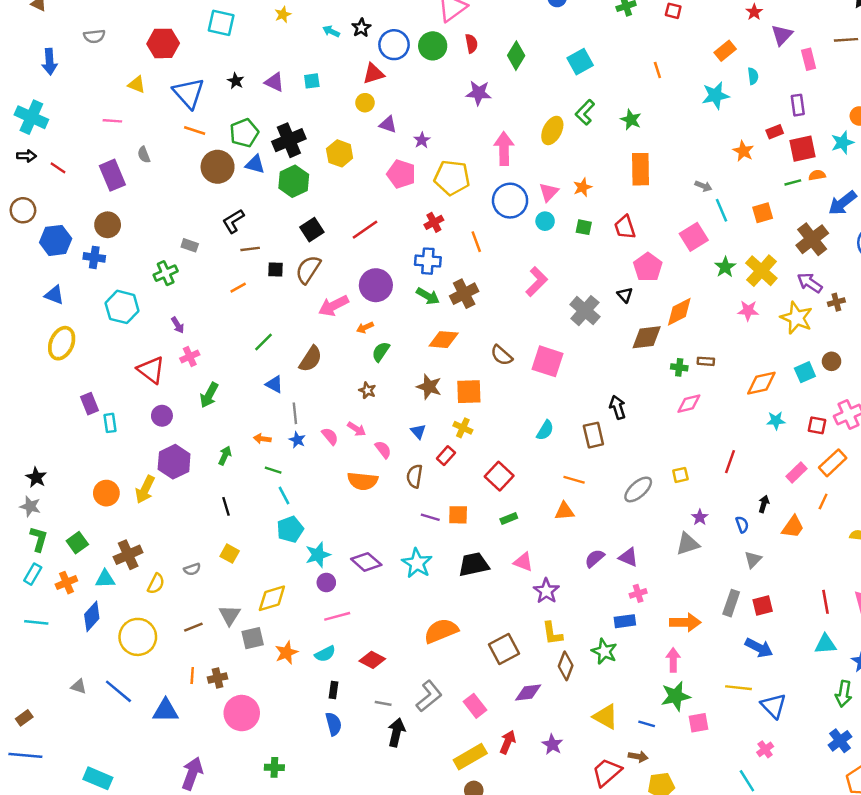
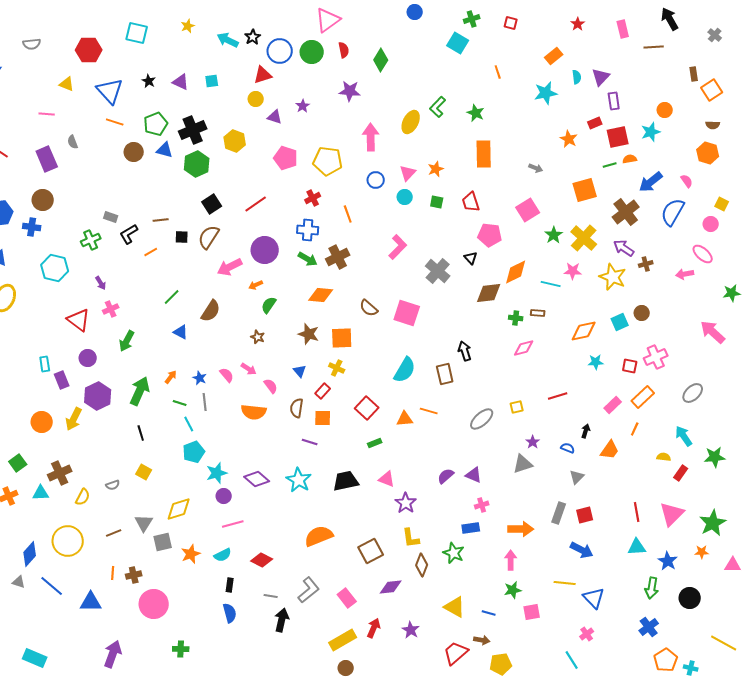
cyan arrow: (331, 31) -> (228, 40), size x1.5
purple triangle: (782, 35) -> (601, 77), moved
pink rectangle: (809, 59) -> (623, 29), moved
cyan square: (580, 62) -> (458, 43), moved, turned -30
purple star: (422, 140) -> (303, 106), moved
brown circle: (218, 167) -> (134, 152), size x0.7
blue circle: (510, 201) -> (376, 180), size x0.6
cyan line: (722, 210) -> (551, 284), moved, turned -54
orange square: (763, 213) -> (585, 190), size x1.4
black L-shape: (233, 221) -> (129, 234), moved
pink pentagon: (648, 267) -> (490, 235), turned -30
purple rectangle: (89, 404) -> (62, 380), moved
gray line: (295, 413) -> (205, 402), moved
cyan semicircle: (545, 430) -> (405, 370), size x1.5
orange arrow: (262, 439) -> (171, 377), turned 120
green arrow: (225, 456) -> (140, 391), size x1.8
red line: (730, 462) -> (558, 396), turned 54
orange triangle: (564, 511) -> (405, 419), moved
orange square: (458, 515) -> (323, 418), moved
blue semicircle: (742, 524) -> (568, 448), turned -48
blue diamond: (92, 616) -> (30, 554), moved
green star: (676, 696) -> (513, 590), size x0.7

